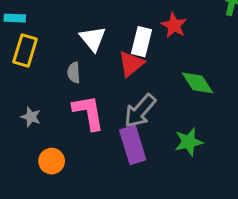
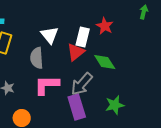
gray semicircle: (74, 73) -> (37, 58), size x1.5
green diamond: (197, 83) -> (105, 62), moved
pink L-shape: (88, 112) -> (47, 85), turned -80

